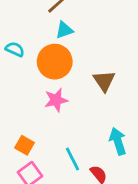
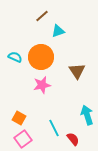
cyan triangle: (64, 30) -> (58, 31), moved
cyan semicircle: (15, 49) -> (15, 57), moved

